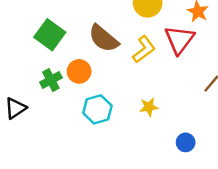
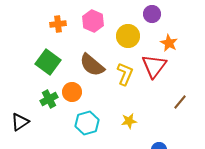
yellow L-shape: (144, 49) -> (125, 74), turned -30

